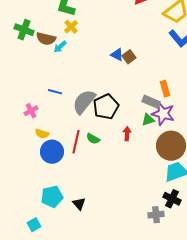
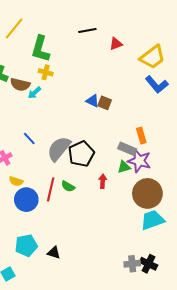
yellow cross: (71, 27) -> (46, 72), turned -32
brown square: (129, 57) -> (105, 103), turned -32
blue line: (55, 92) -> (29, 138), turned 32
black cross: (172, 199) -> (148, 264), moved
black triangle: (79, 204) -> (54, 253), turned -32

